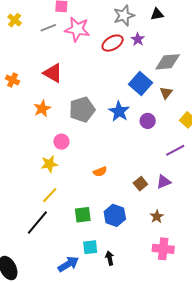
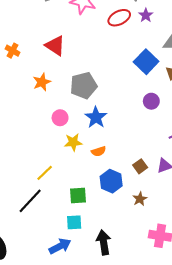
blue star: (119, 111) -> (96, 117), moved
yellow star: (49, 164) -> (73, 142), moved
blue hexagon: (115, 215) -> (111, 181), moved
brown star: (157, 216) -> (140, 199), moved
cyan square: (90, 247) -> (74, 222), moved
black arrow: (110, 258) -> (104, 242), size x1.6

